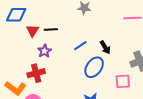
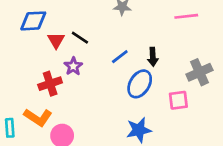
black line: (51, 30) -> (80, 38), turned 40
black arrow: (105, 47) -> (153, 57), turned 32
red cross: (36, 73) -> (50, 84), moved

